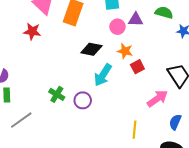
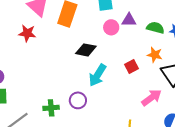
green semicircle: (164, 13) -> (155, 28), moved
orange star: (125, 51) -> (155, 55), moved
green cross: (57, 94) -> (51, 108), moved, turned -35

